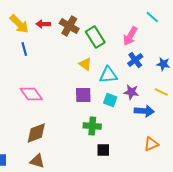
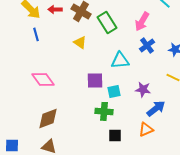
yellow triangle: (85, 64) -> (80, 42), moved
purple star: (131, 92) -> (143, 89), moved
cyan square: (110, 100) -> (114, 91), moved, turned -32
blue arrow: (144, 111) -> (156, 108), moved, turned -42
orange triangle: (151, 144) -> (146, 129), moved

